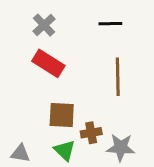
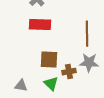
red rectangle: (48, 63) -> (40, 25), turned -30
gray star: (121, 147) -> (89, 63), moved

